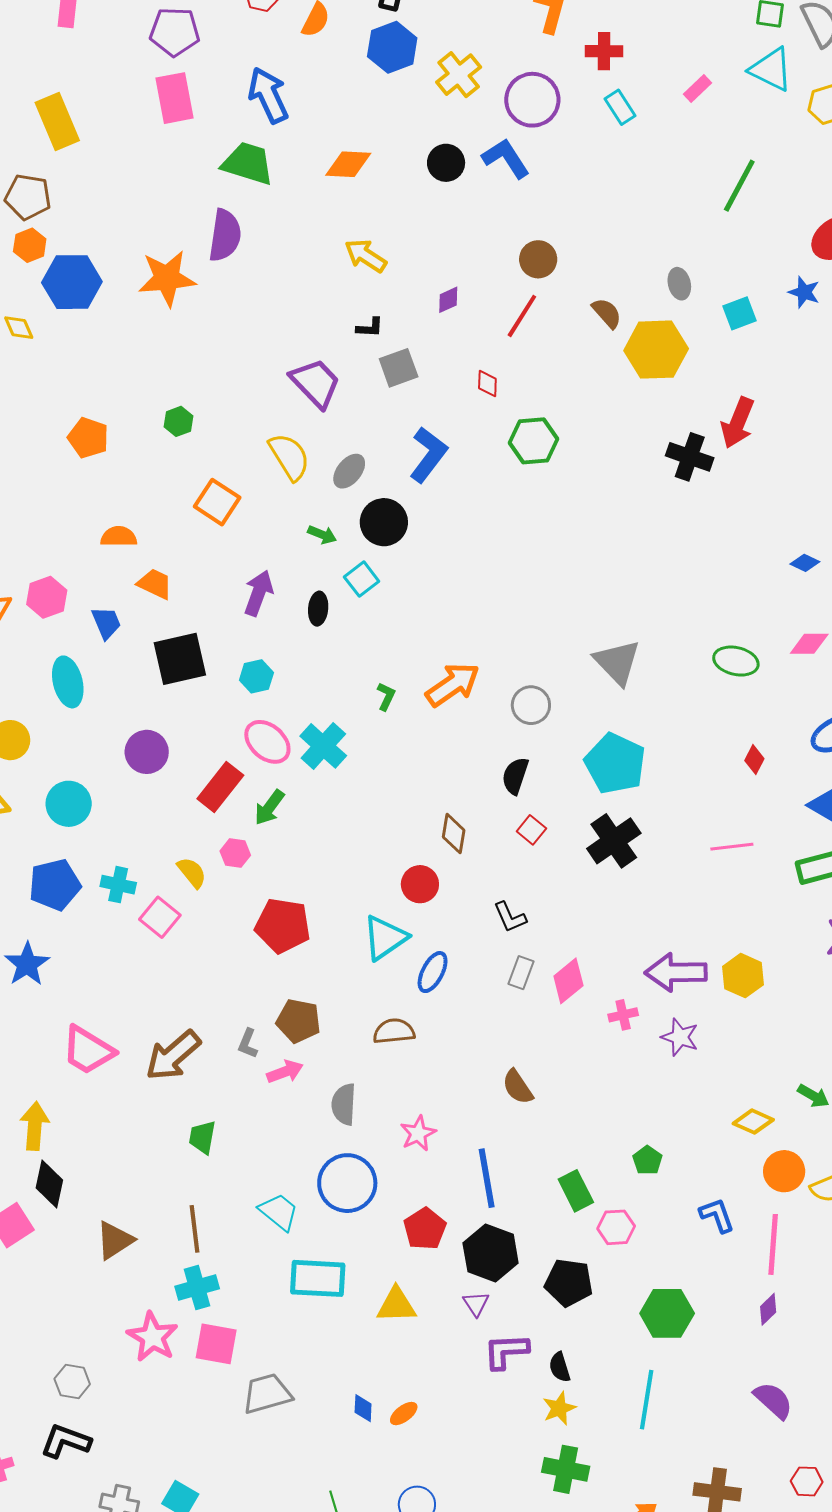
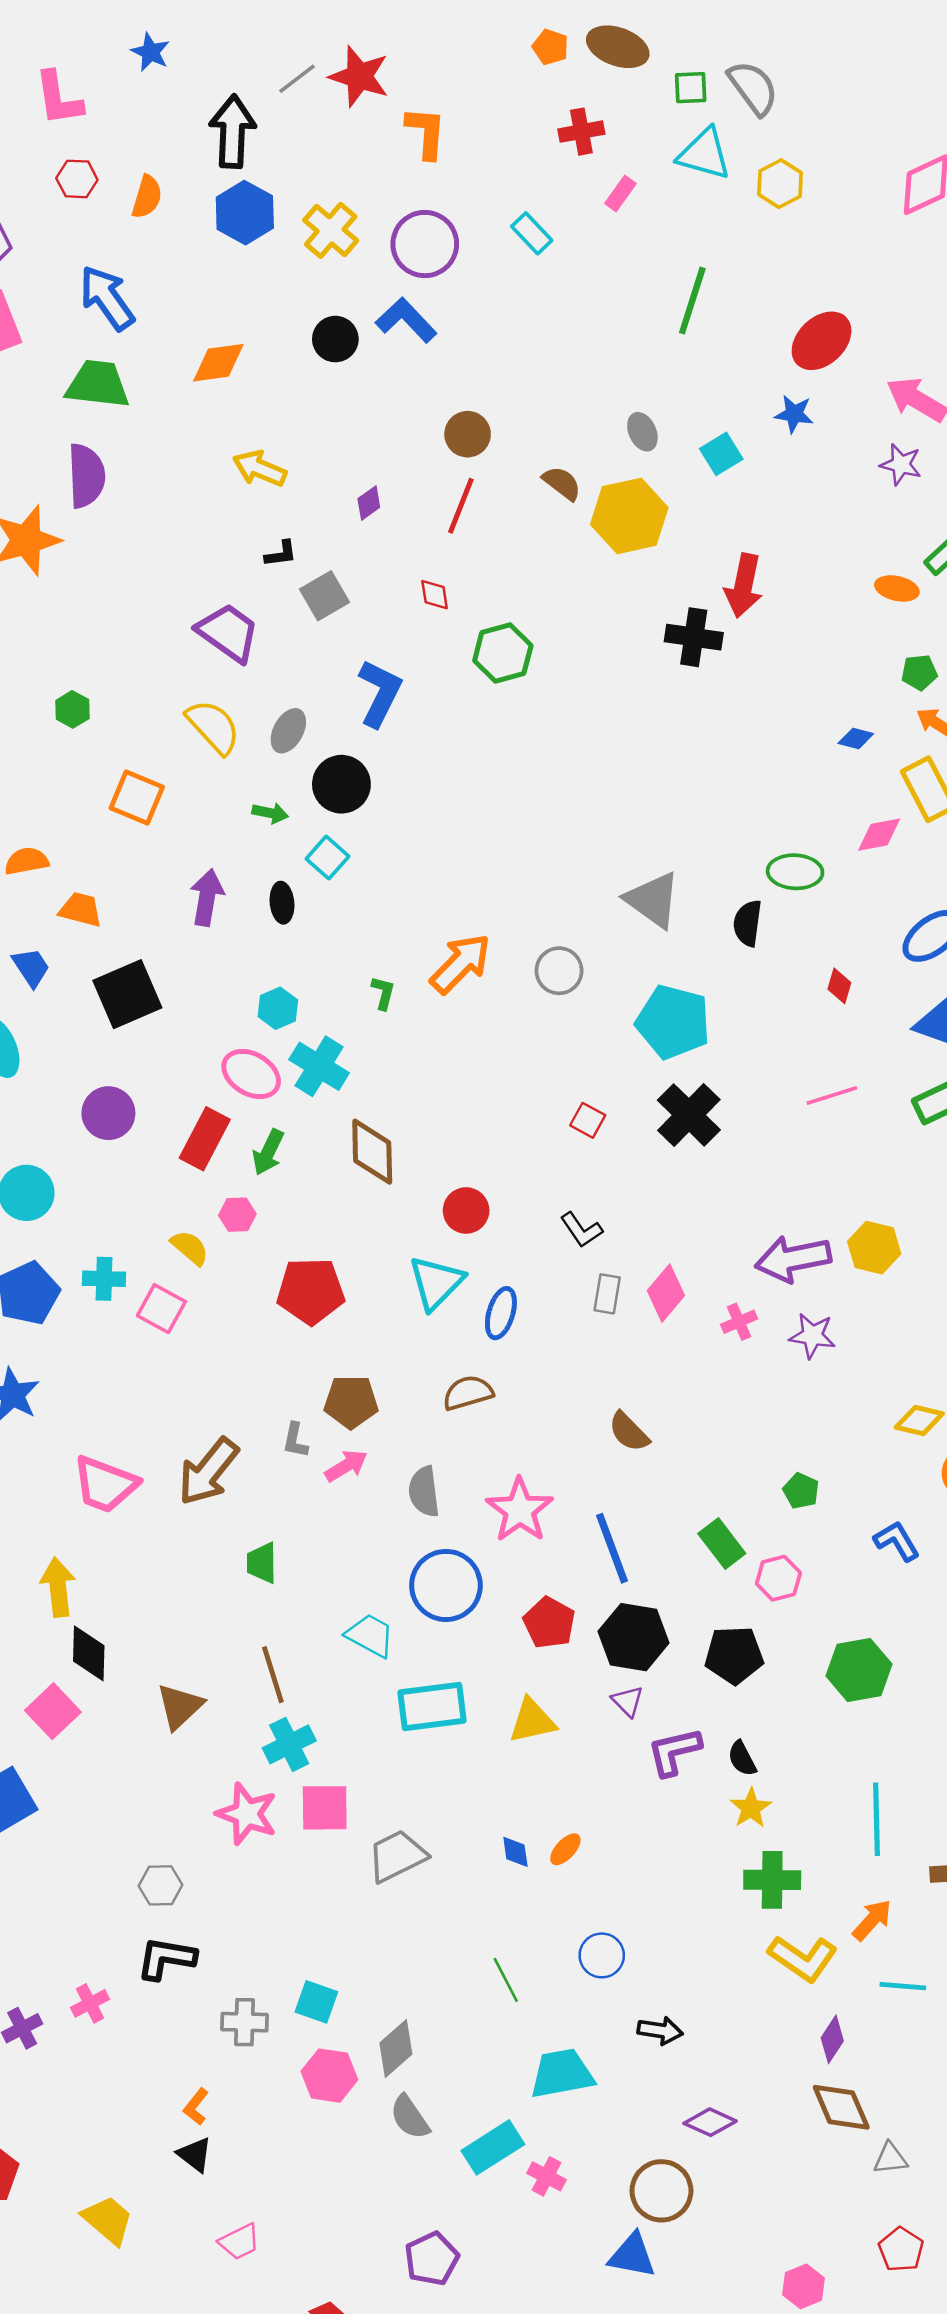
red cross: (604, 51) -> (581, 132), moved
cyan hexagon: (256, 676) -> (278, 1008), moved
black semicircle: (515, 776) -> (748, 923), moved
brown diamond: (454, 834) -> (372, 1152), moved, size x1.4
pink star: (418, 1133) -> (520, 1510), size x1.5
cyan line: (647, 1400) -> (877, 1819), moved

